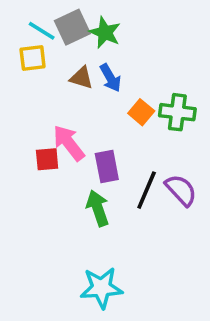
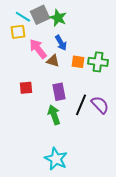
brown triangle: (81, 78) -> (53, 61), moved
orange square: (141, 112) -> (78, 62), turned -32
pink arrow: (69, 143) -> (38, 49), moved
cyan star: (101, 288) -> (56, 159), turned 30

